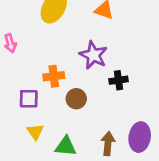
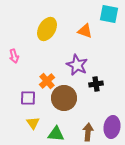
orange cross: (54, 76) -> (47, 81), turned -35
brown circle: (76, 99) -> (64, 98), size x1.6

